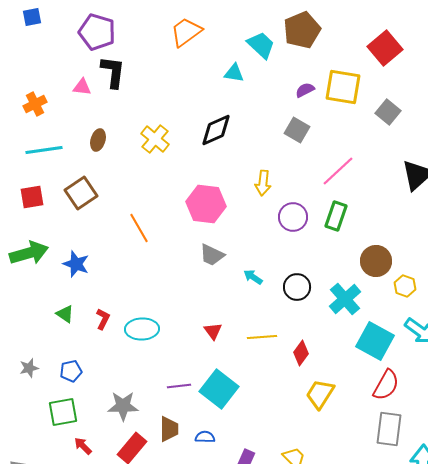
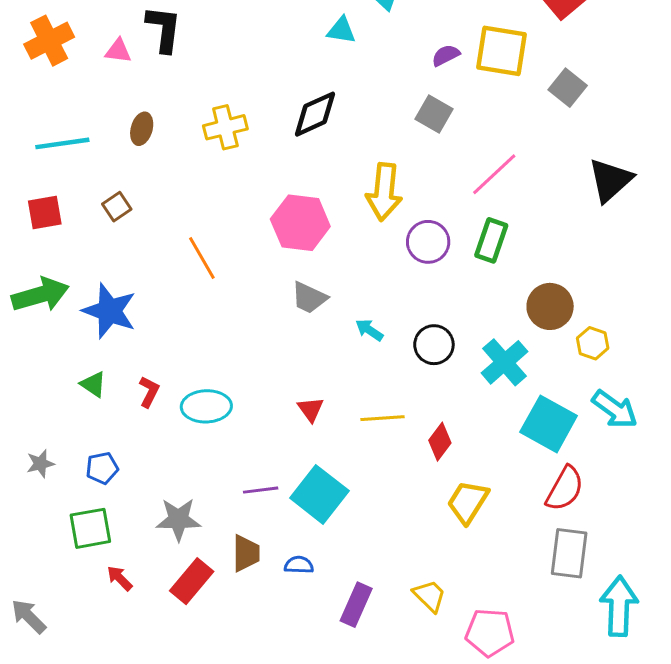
orange cross: (35, 104) -> (49, 41), moved, size x1.4
yellow cross: (155, 139) -> (225, 127), turned 36
yellow arrow: (263, 183) -> (384, 192), size x1.5
brown square: (81, 193) -> (117, 207), size x0.6
blue star: (76, 264) -> (109, 311), size x1.4

